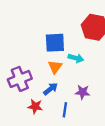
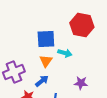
purple star: (82, 92) -> (81, 83), moved

